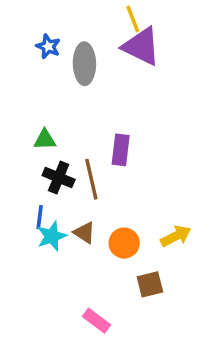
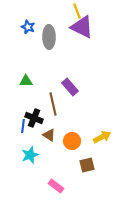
purple rectangle: (121, 150) -> (70, 87), turned -48
black cross: (59, 178) -> (34, 118), moved
cyan star: (52, 236) -> (30, 155), moved

